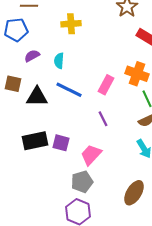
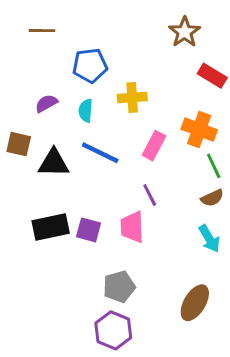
yellow cross: (71, 24) -> (132, 98), moved
blue pentagon: (16, 30) -> (90, 65), moved
pink trapezoid: (91, 155) -> (132, 227), moved, turned -45

